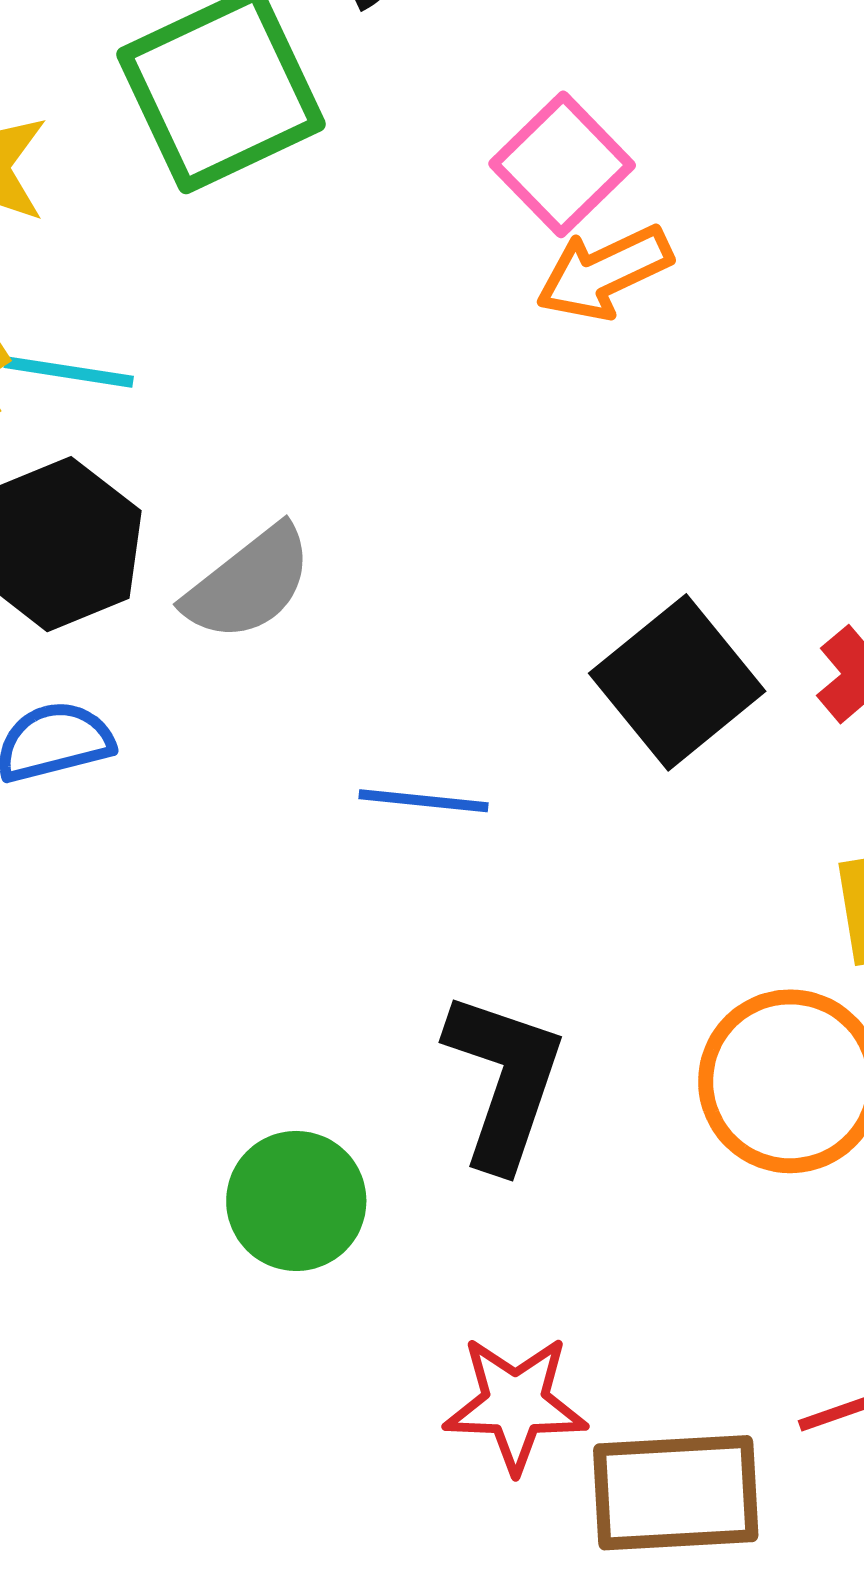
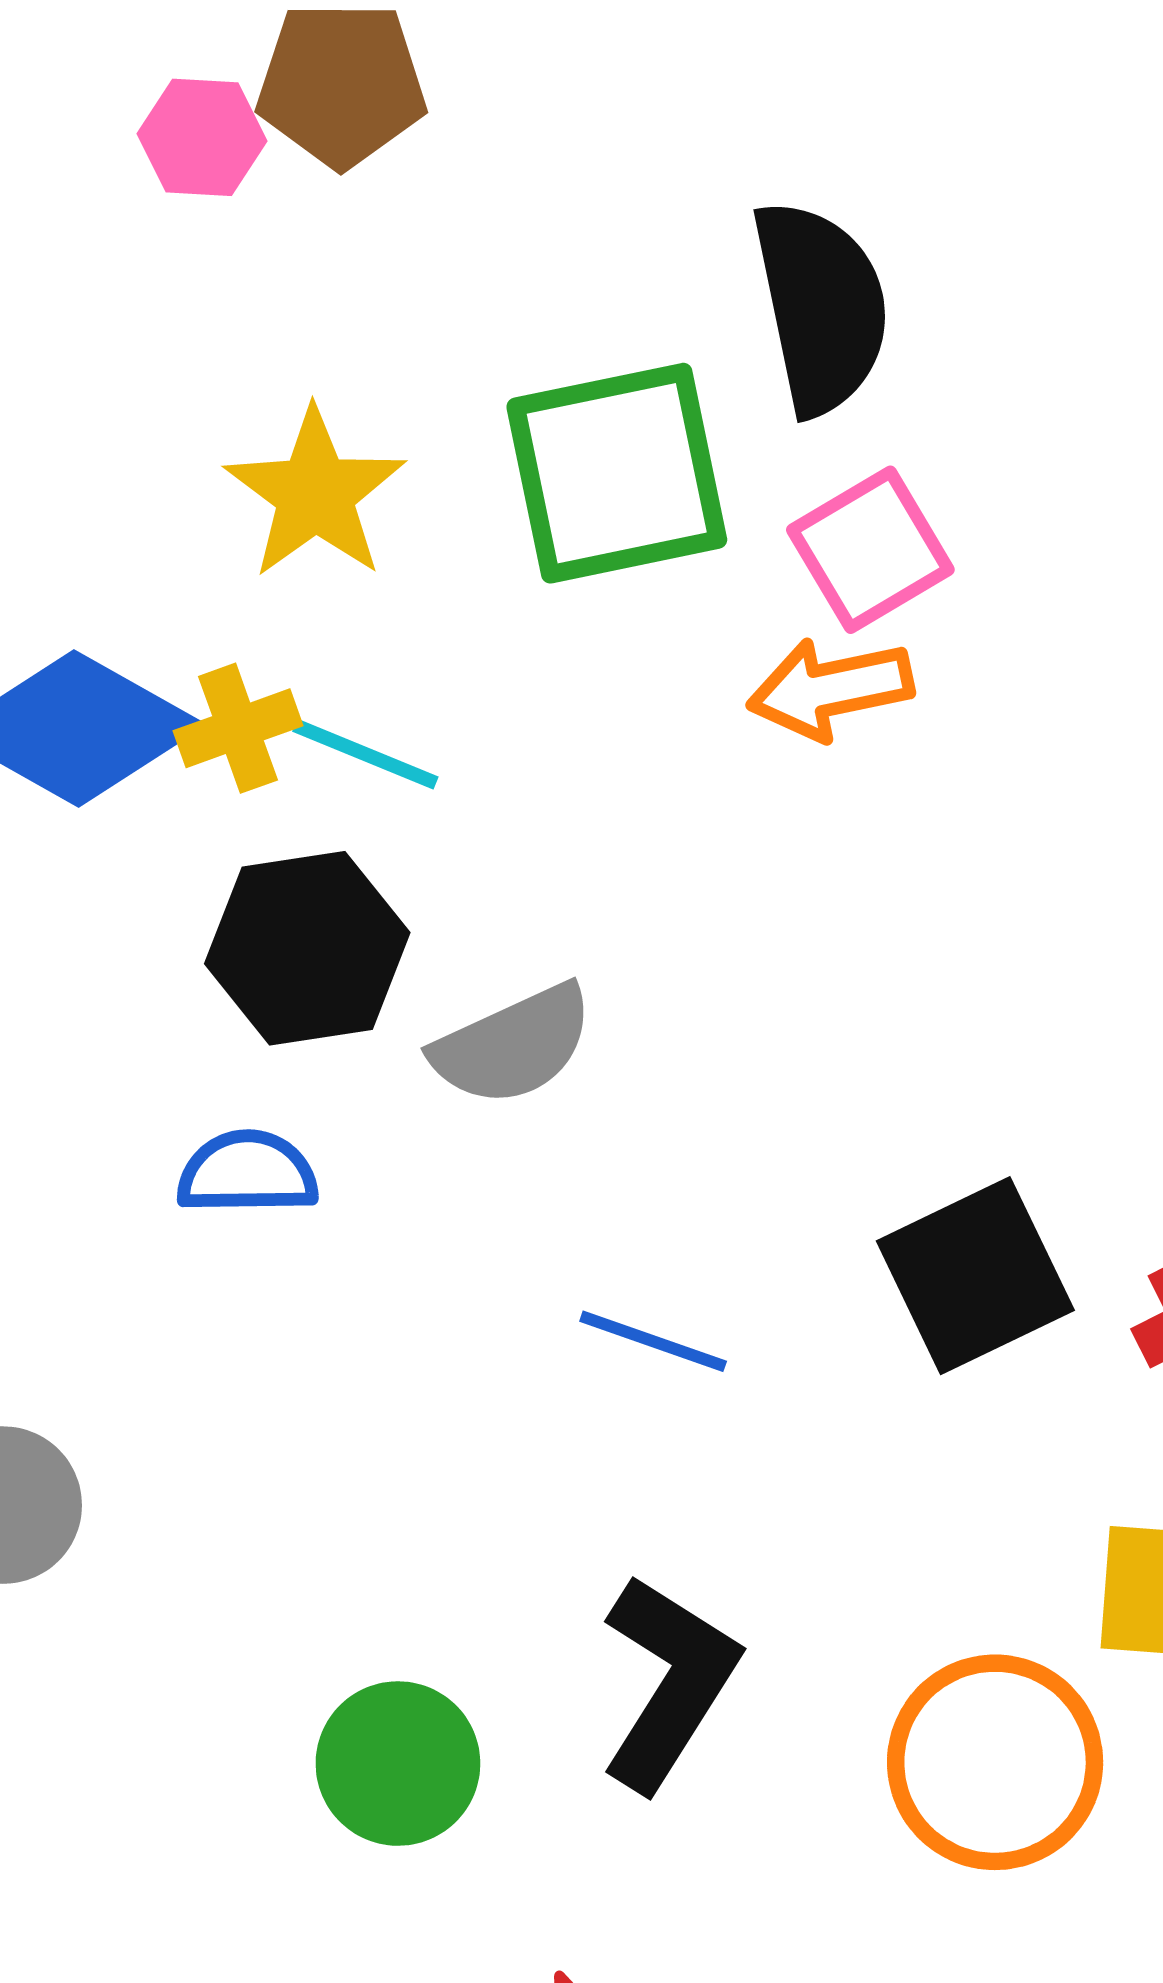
pink square: (562, 164) -> (870, 550), moved
orange arrow: (604, 273) -> (830, 689), moved

